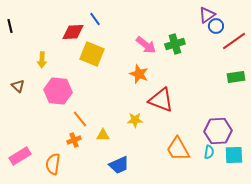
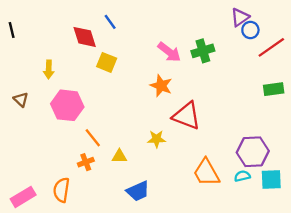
red diamond: (73, 32) -> (85, 37), turned 75
yellow square: (92, 54) -> (107, 62), size x0.7
cyan semicircle: (209, 152) -> (242, 176), turned -112
pink rectangle: (20, 156) -> (23, 197), moved

